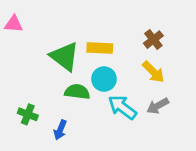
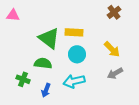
brown cross: (153, 40) -> (114, 12), moved
green semicircle: (77, 92) -> (43, 63), moved
cyan arrow: (122, 107) -> (74, 81), moved, turned -50

